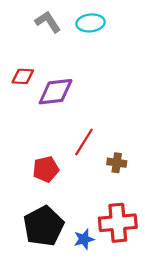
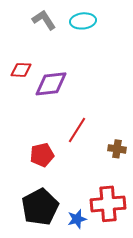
brown cross: (117, 163) -> (117, 149), moved

